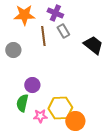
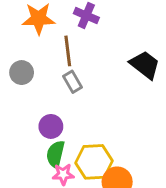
gray rectangle: (63, 31) -> (72, 82), moved
green semicircle: (22, 103) -> (55, 154), moved

